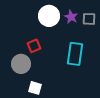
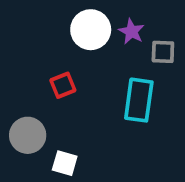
gray square: (89, 19) -> (163, 52), moved
gray circle: (21, 64) -> (28, 135), moved

